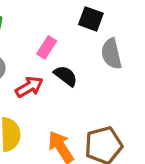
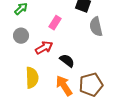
black semicircle: (66, 76) -> (67, 61), moved

